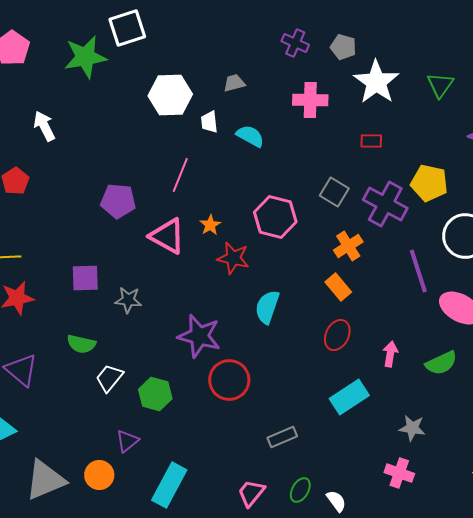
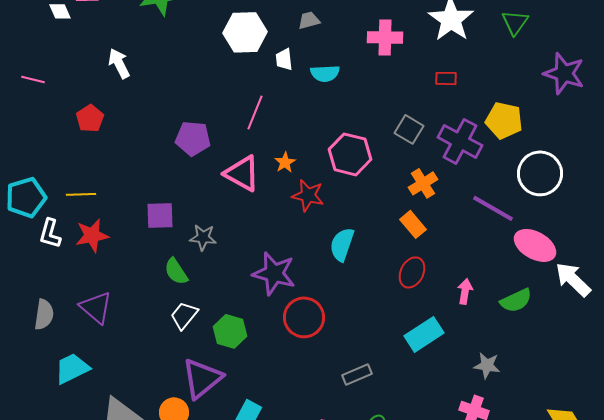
cyan semicircle: (250, 136) -> (325, 73), turned 148
purple line: (418, 271) -> (493, 208), turned -42
green semicircle: (81, 344) -> (176, 271), moved, turned 44
purple triangle: (127, 441) -> (202, 378), size x1.8

